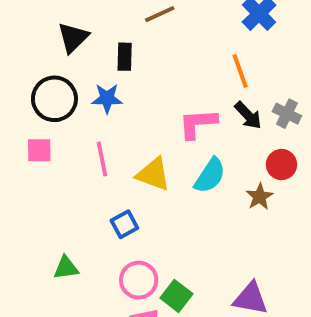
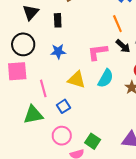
blue star: (107, 98) -> (58, 52), moved
pink square: (39, 150) -> (17, 71), size x1.5
pink line: (102, 159) -> (43, 88), moved
green triangle: (66, 268) -> (33, 115), moved, size x1.5
pink circle: (139, 280) -> (62, 136), moved

